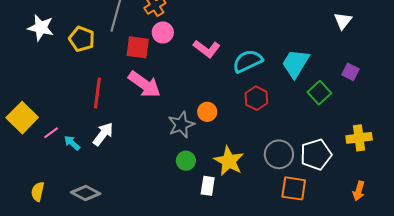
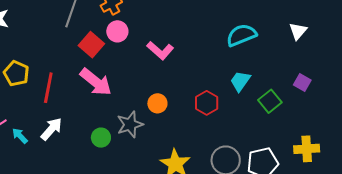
yellow pentagon: (82, 39) -> (16, 73), moved
red square: (138, 47) -> (91, 45), turned 30
cyan semicircle: (248, 61) -> (241, 35), moved
cyan trapezoid: (296, 63) -> (240, 81), moved, size x0.7
orange circle: (207, 112) -> (157, 103), moved
green circle: (186, 161) -> (101, 138), moved

